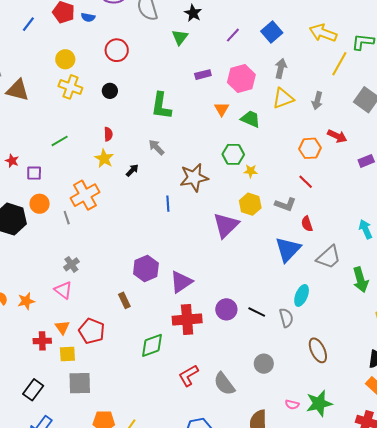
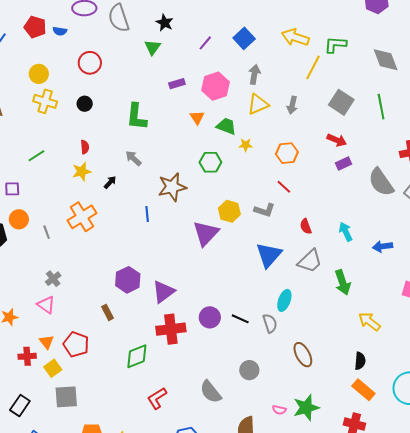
red arrow: (337, 136) -> (337, 140), moved
yellow star: (104, 159) -> (82, 172), turned 30
yellow star: (251, 171) -> (246, 145), moved
orange cross: (85, 195) -> (82, 217), moved
red semicircle: (307, 224) -> (306, 226), moved
yellow square: (67, 354) -> (53, 368), turned -30
red L-shape: (188, 376) -> (157, 398), moved

